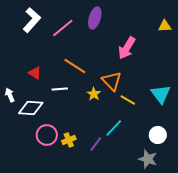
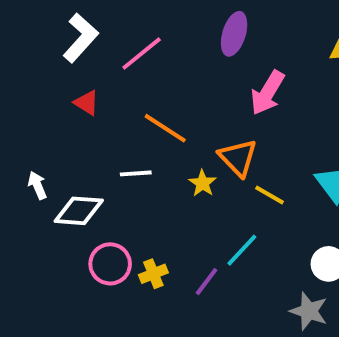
purple ellipse: (95, 18) -> (234, 34), moved
red triangle: (35, 73) -> (87, 103), moved

